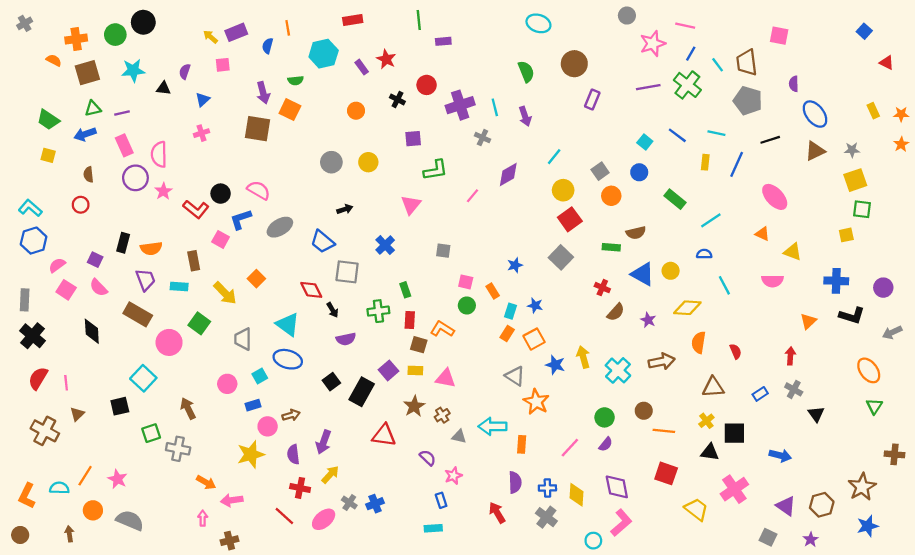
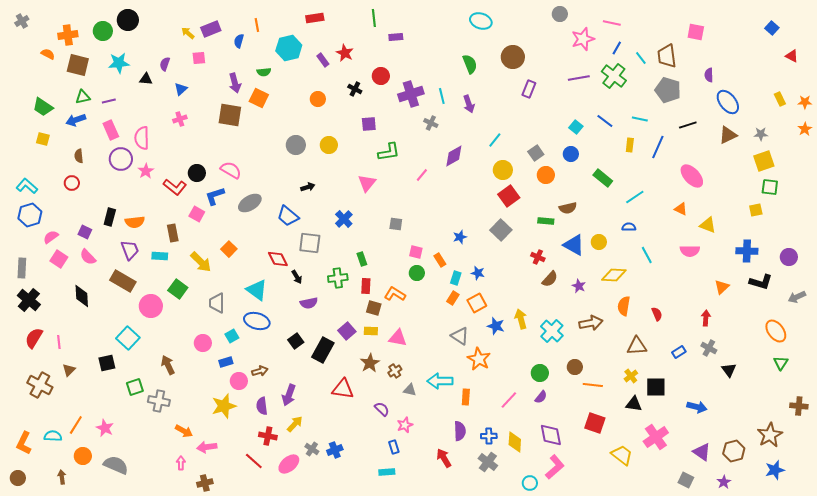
brown square: (87, 73) -> (78, 65), turned 30

